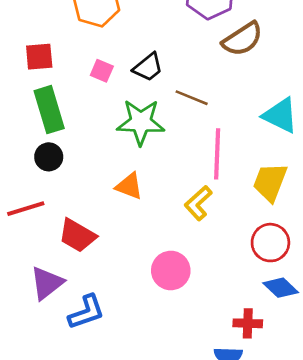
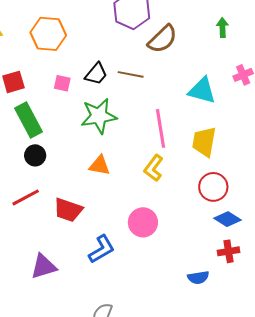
brown line: (192, 98) -> (131, 74), moved
purple triangle: (47, 283) -> (44, 266), moved, turned 32
blue L-shape: (86, 312) -> (102, 249), moved
red cross: (248, 323) -> (229, 251), moved

